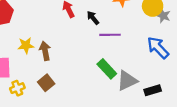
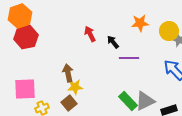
yellow star: (26, 45) -> (75, 87), moved
green rectangle: (107, 69) -> (128, 101), moved

